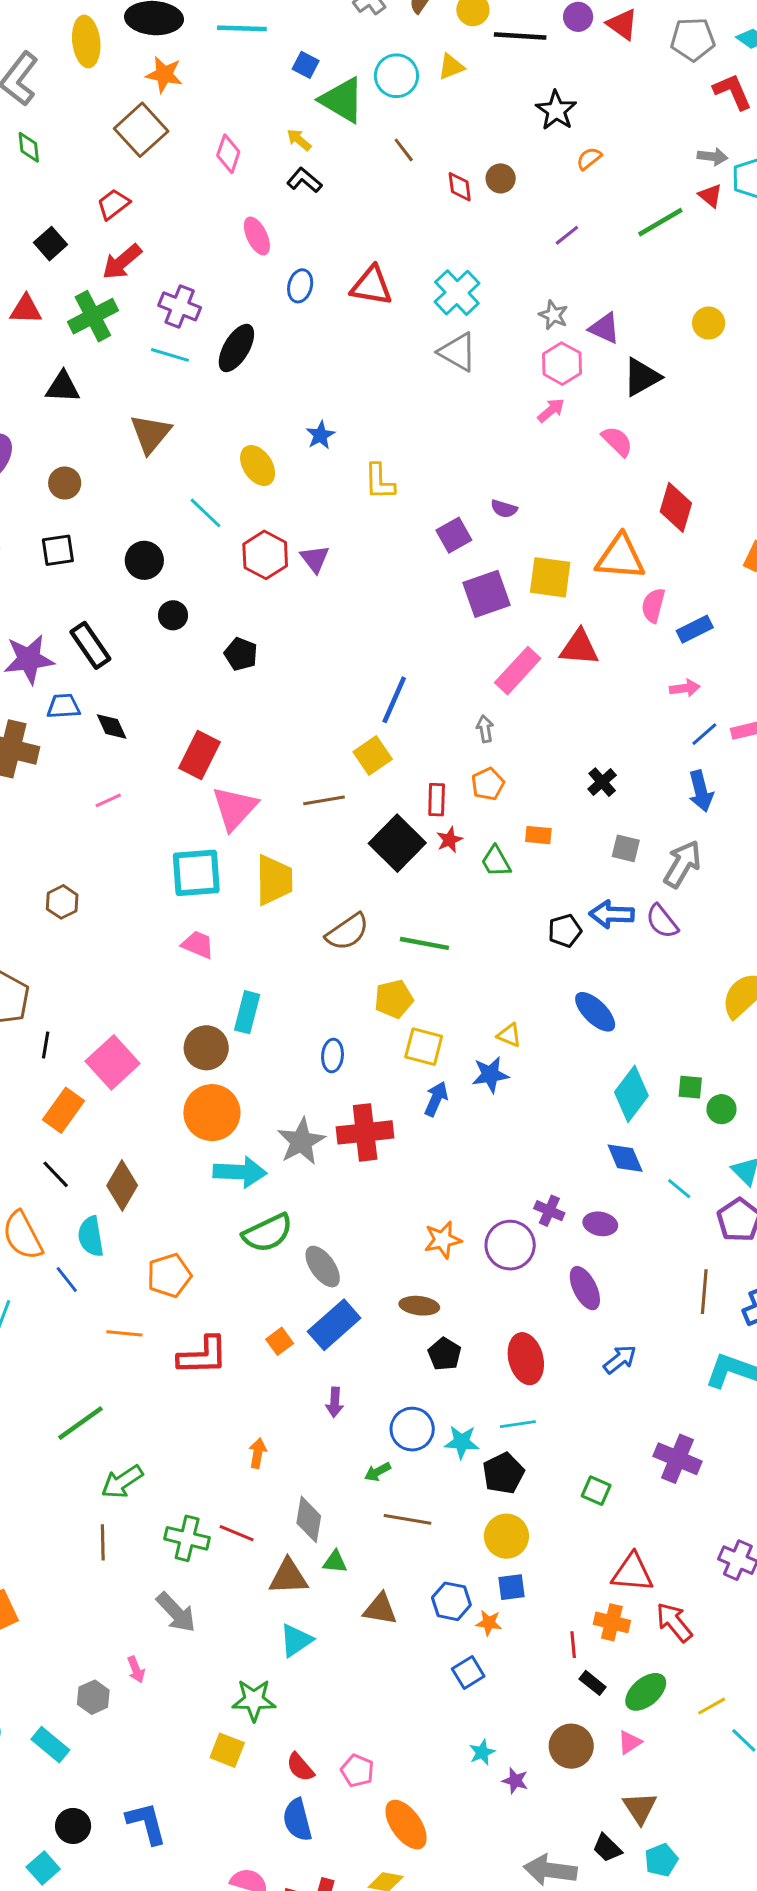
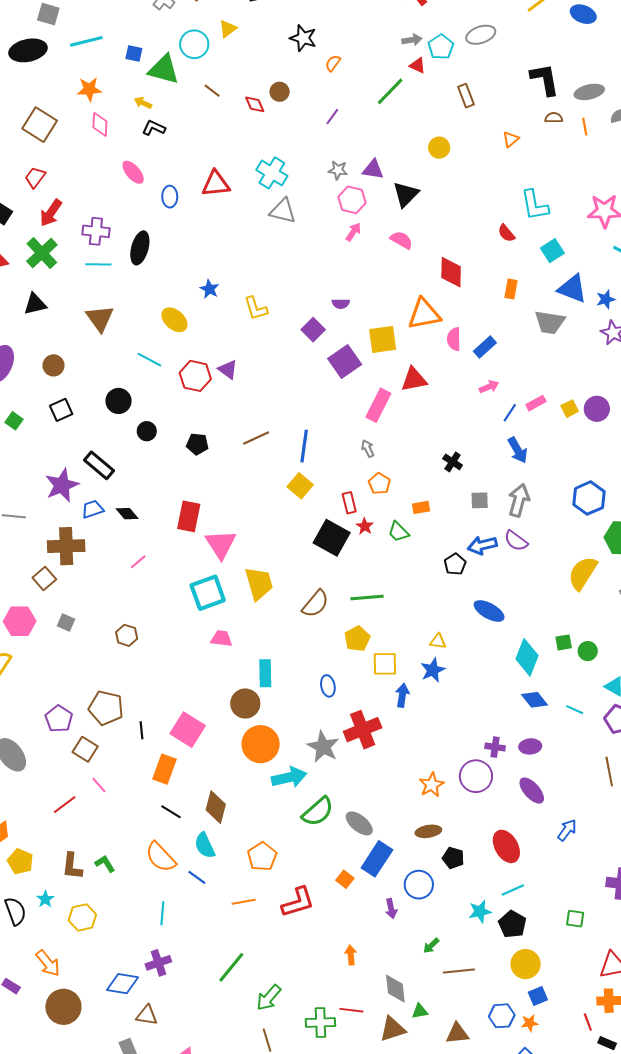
orange star: (164, 74) -> (89, 89), moved
brown line: (324, 800) -> (256, 438), moved
blue circle: (412, 1429) -> (419, 885), moved

